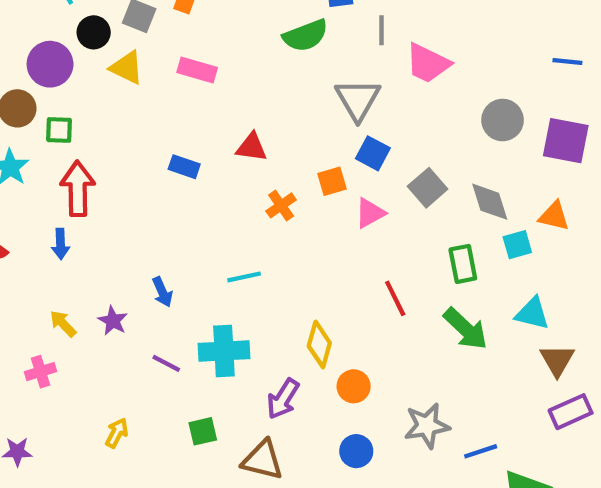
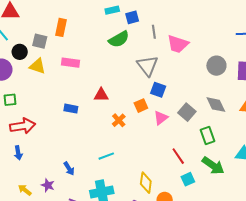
gray square: (428, 188) -> (187, 112), moved
red arrow: (78, 189) -> (23, 126), turned 90
cyan square: (517, 245) -> (188, 179), moved

